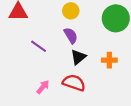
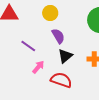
yellow circle: (71, 11) -> (50, 13), moved
pink arrow: (43, 87) -> (38, 67), moved

